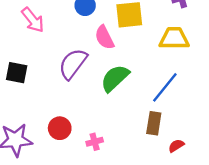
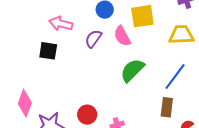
pink arrow: (33, 20) -> (61, 24), turned 145
purple semicircle: (73, 64) -> (93, 39), moved, size x0.7
black square: (17, 73) -> (48, 51), moved

